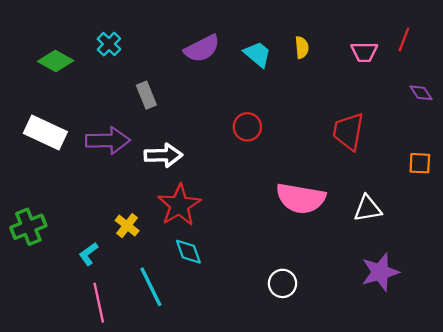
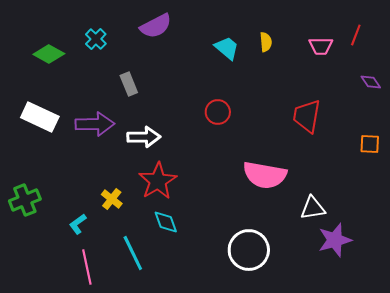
purple semicircle: (202, 49) -> (156, 26), moved
white triangle: (368, 209) -> (313, 208), moved
white circle: (283, 283) -> (249, 250), size x1.6

